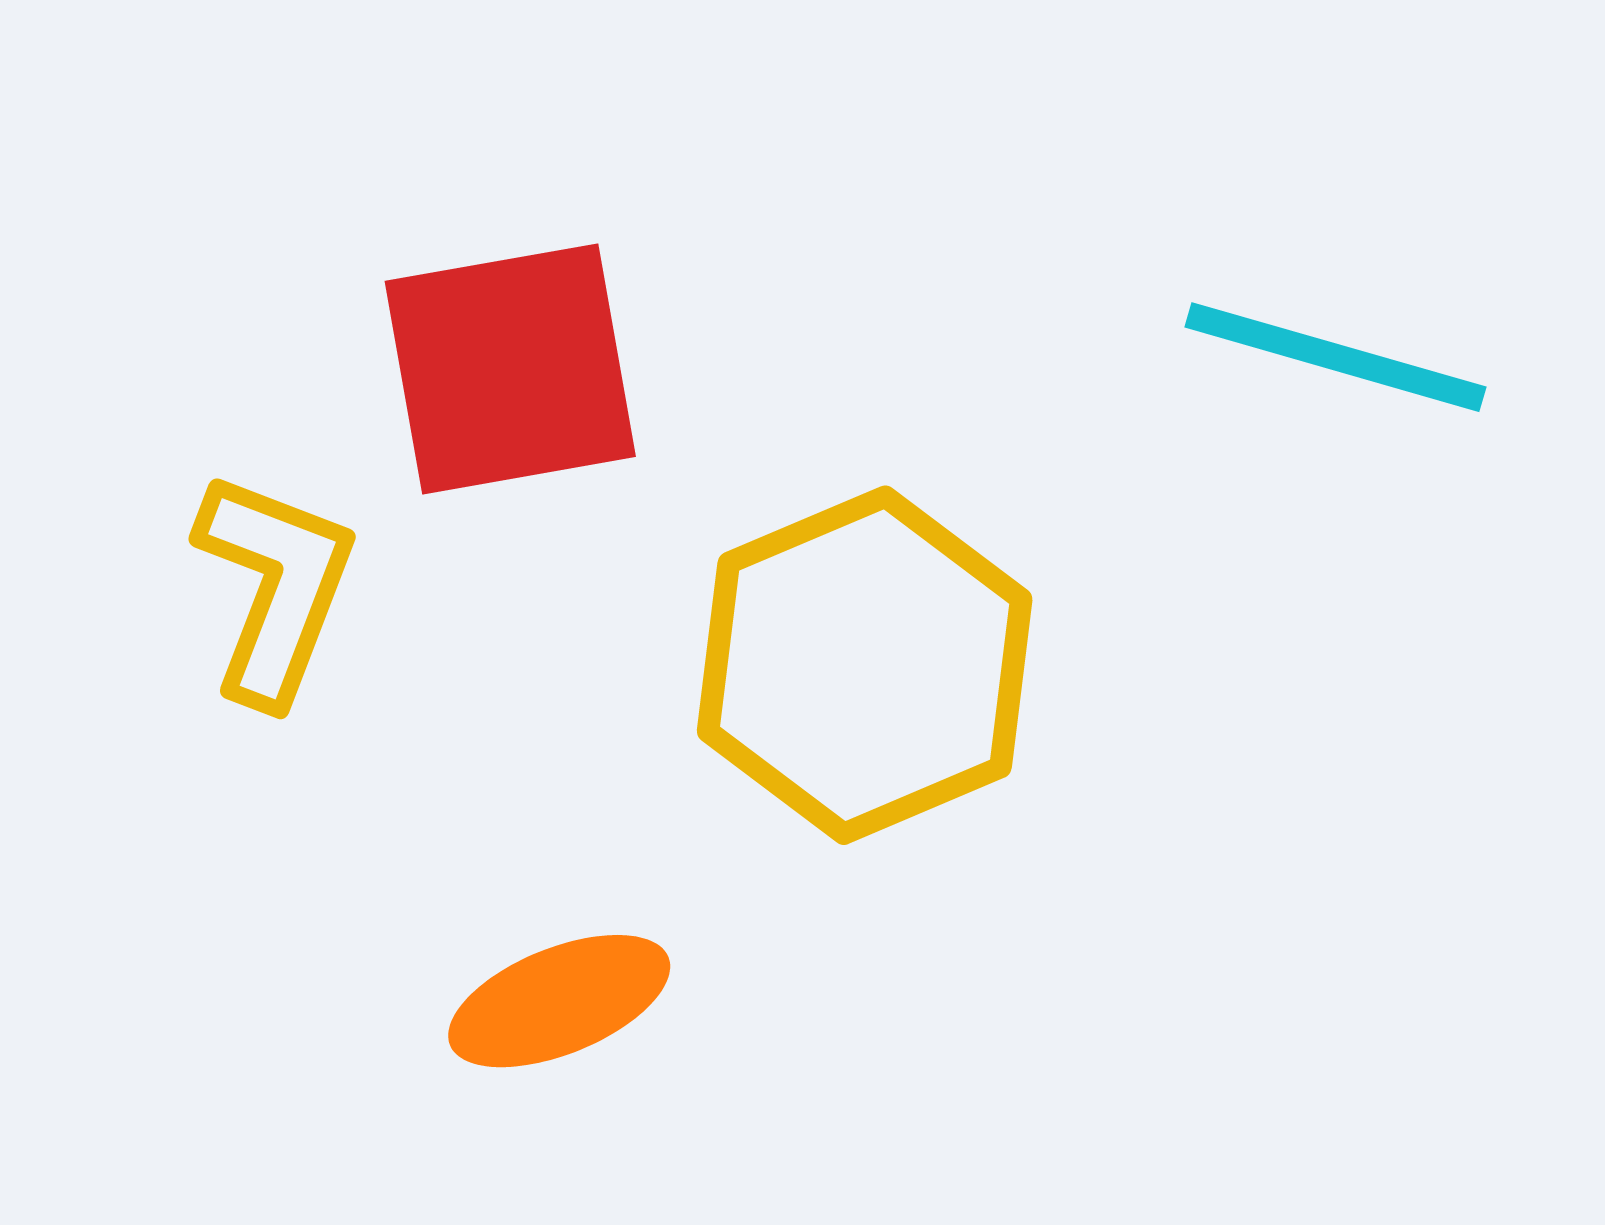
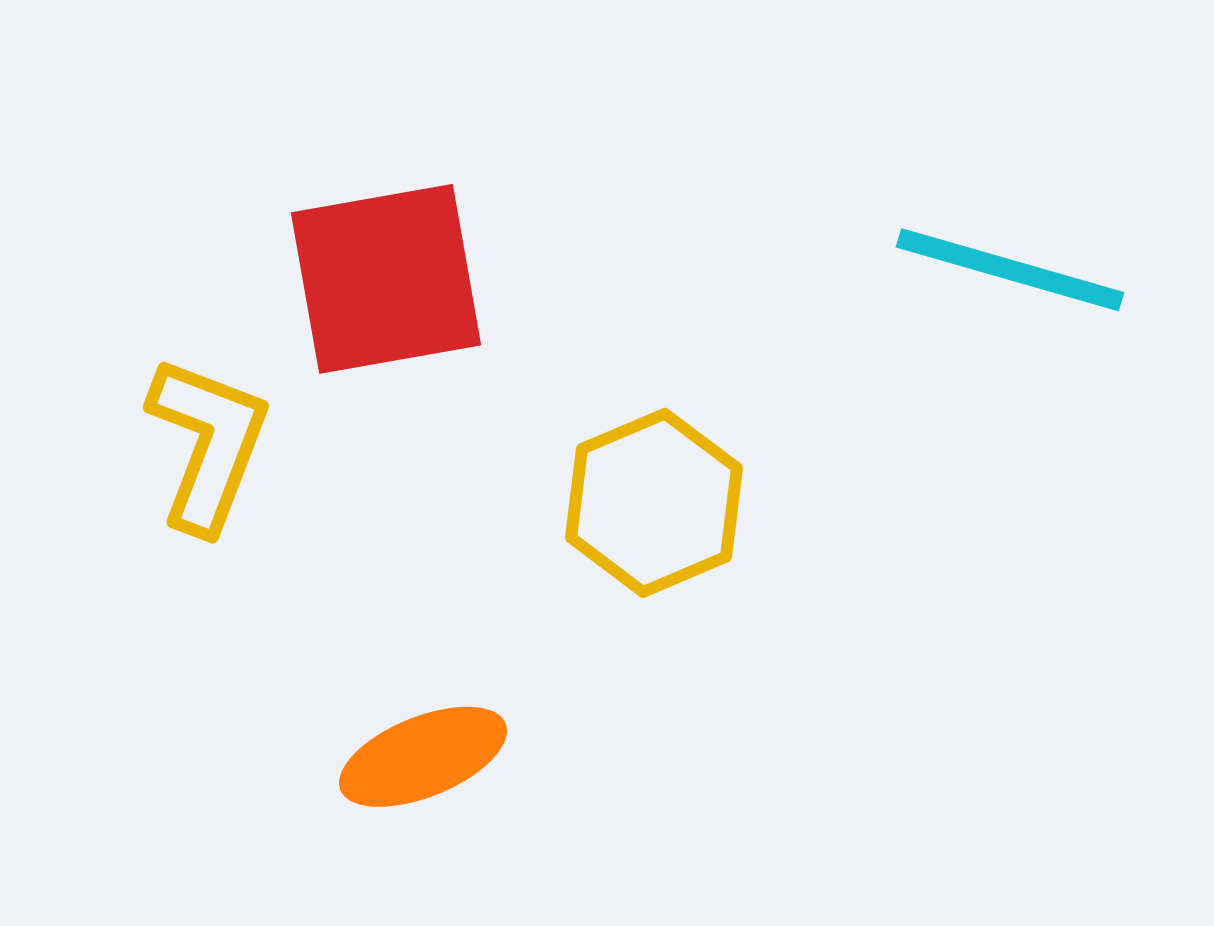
yellow hexagon: (865, 665) -> (654, 503), size x0.7

